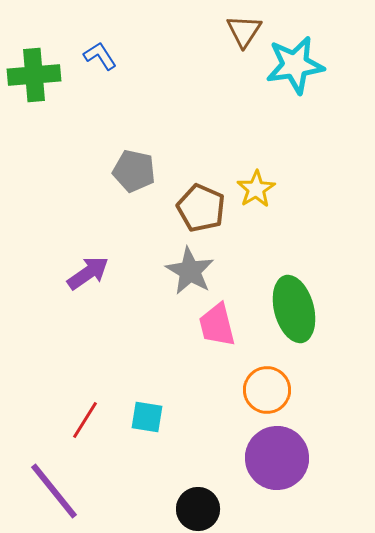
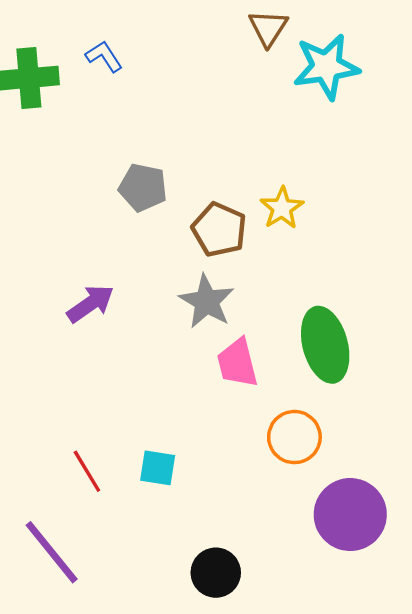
red line: (85, 420) -> (87, 471), turned -63
purple circle: (277, 458) -> (350, 515), moved

